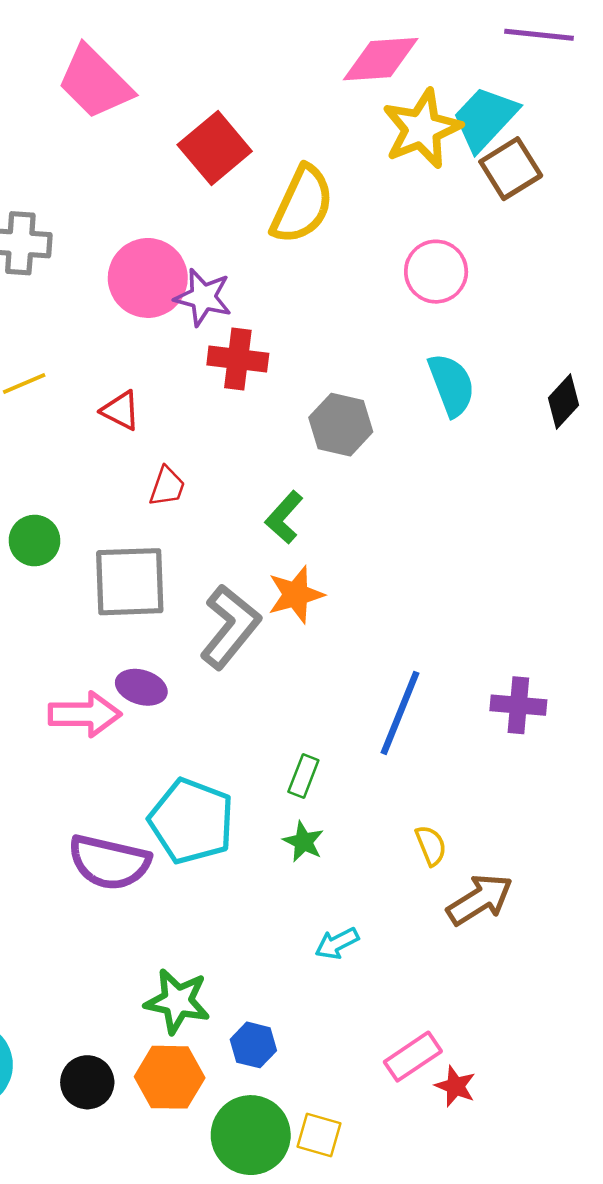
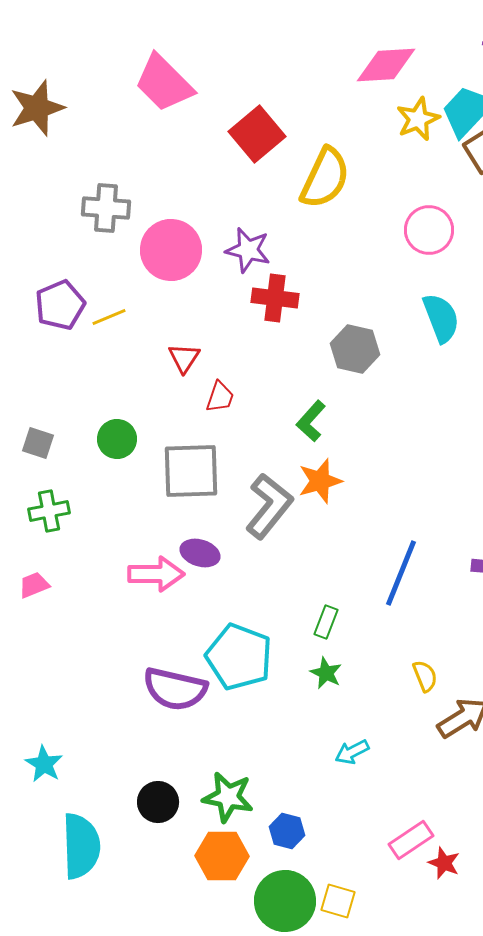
yellow star: (422, 129) -> (418, 119), size x0.7
pink circle: (148, 278) -> (171, 250), moved
red triangle: (121, 411) -> (184, 358), moved, turned 36
black circle: (87, 1082) -> (158, 802), moved

